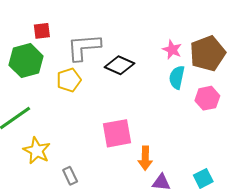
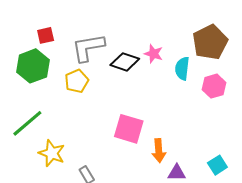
pink star: (172, 50) -> (154, 54), moved
pink square: (117, 133) -> (129, 129), turned 32

